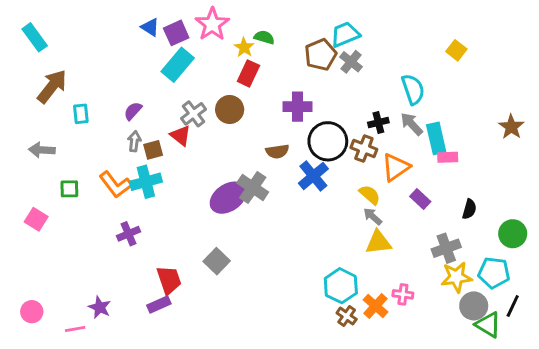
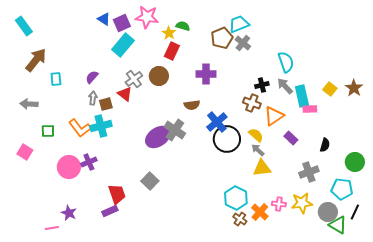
pink star: (212, 24) -> (147, 17), turned -30
yellow square: (456, 50) -> (330, 89), moved
black circle: (328, 141) -> (227, 139), moved
yellow star: (456, 277) -> (302, 203), moved
pink circle: (32, 312) -> (69, 167), moved, size x1.5

